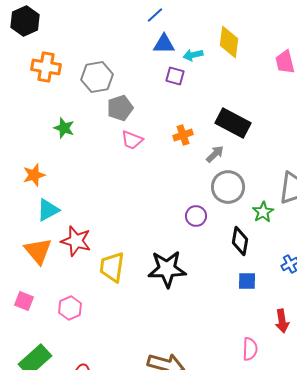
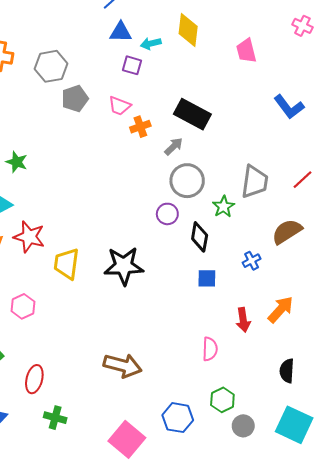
green star: (64, 128) -> (17, 162), moved
pink trapezoid: (132, 140) -> (120, 106), moved
purple circle: (196, 216) -> (167, 214), moved

